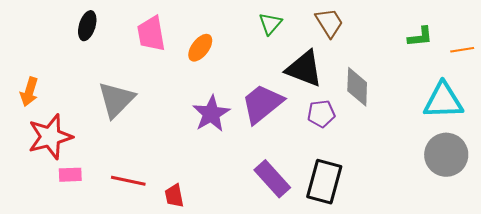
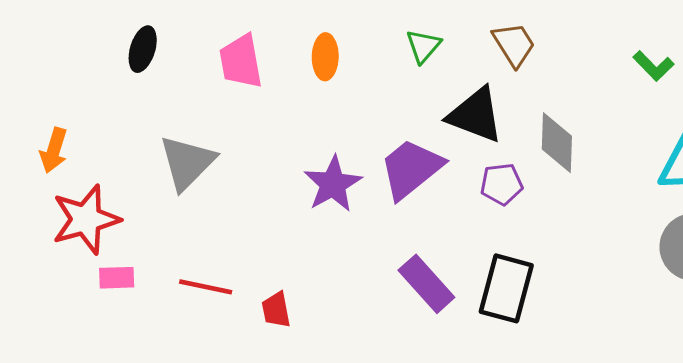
green L-shape: (420, 37) -> (653, 66), turned 52
orange ellipse: (200, 48) -> (325, 57), moved, turned -36

